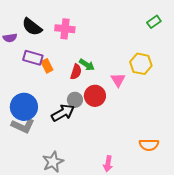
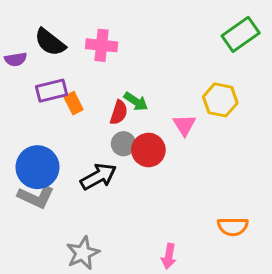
green rectangle: (154, 22) -> (241, 34), size x1.6
purple rectangle: (33, 58) -> (52, 91), turned -30
gray circle: (75, 100) -> (123, 144), moved

